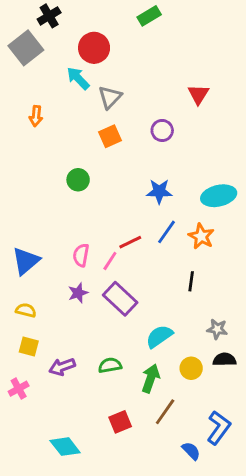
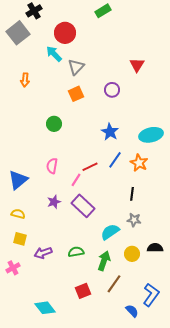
blue star: (159, 191) -> (110, 132), turned 30
pink semicircle: (81, 255) -> (52, 166), moved
gray star: (217, 329) -> (134, 220), moved

